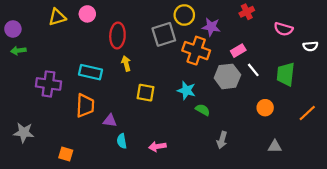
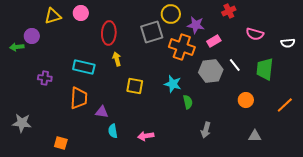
purple circle: (13, 29) -> (32, 36), moved
pink semicircle: (283, 29) -> (255, 34), moved
pink rectangle: (238, 51) -> (214, 41), moved
purple cross: (48, 84) -> (45, 78), size x0.6
green semicircle: (203, 110) -> (188, 102), turned 48

